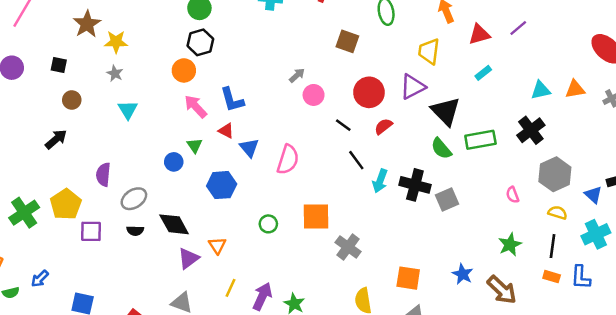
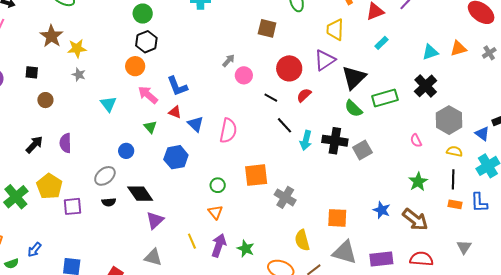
cyan triangle: (128, 110) -> (108, 104), moved
black triangle: (446, 111) -> (354, 78), turned 36
black arrow: (56, 139) -> (34, 145), moved
blue circle: (174, 162) -> (126, 151), moved
purple semicircle: (103, 174) -> (65, 143), moved
orange triangle: (217, 246) -> (215, 212), moved
yellow line: (231, 288) -> (192, 241), turned -42

